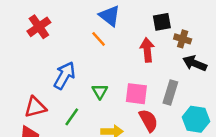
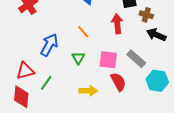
orange line: (99, 39) -> (83, 32), moved
gray rectangle: (170, 93) -> (136, 59), turned -66
green line: (72, 117) -> (46, 83), moved

